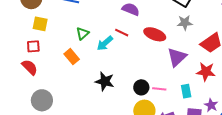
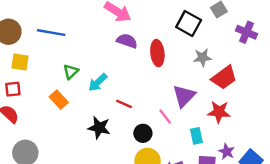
gray star: (185, 23) -> (202, 58), moved
red line: (122, 33) -> (124, 104), moved
red ellipse: (155, 34) -> (157, 53), moved, turned 65
pink line: (159, 89) -> (165, 116), moved, turned 48

